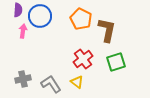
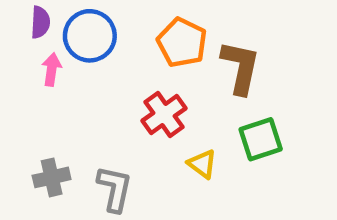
red cross: (83, 59) -> (164, 114), moved
yellow triangle: (77, 82) -> (202, 164), moved
gray L-shape: (51, 84) -> (115, 189), turned 45

